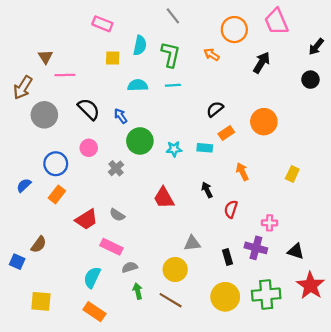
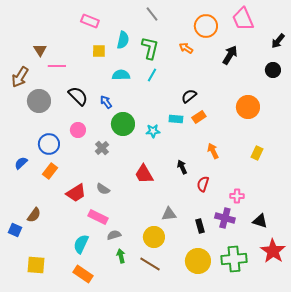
cyan line: (173, 85) -> (152, 75), turned -56
orange circle: (264, 122) -> (248, 107), moved
cyan rectangle: (205, 148) -> (176, 119), moved

